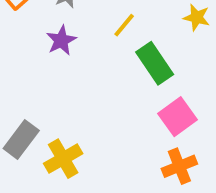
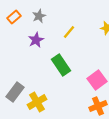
green rectangle: (155, 63) -> (61, 65), moved

